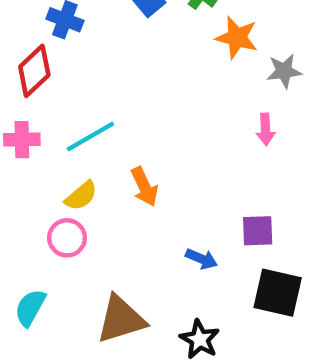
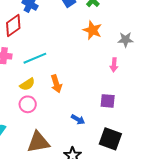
orange star: (237, 38) -> (92, 30), moved
purple square: (258, 231) -> (108, 101), moved
pink circle: (67, 238) -> (28, 104), moved

